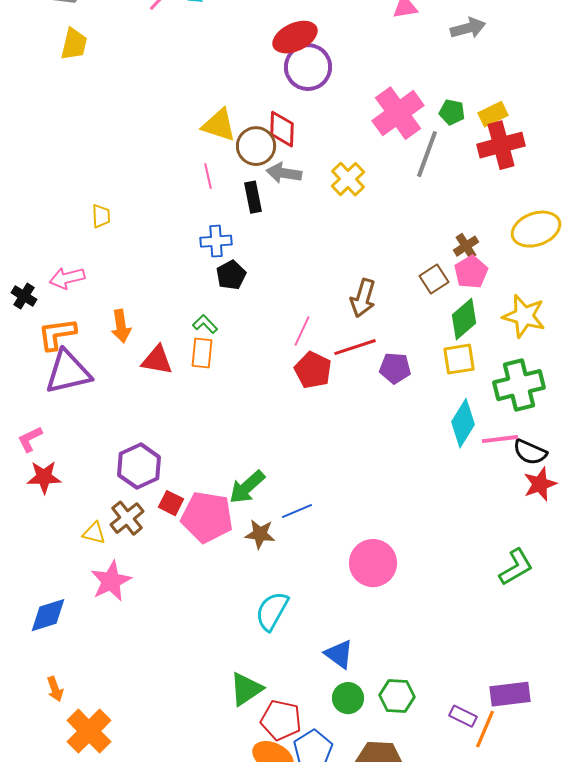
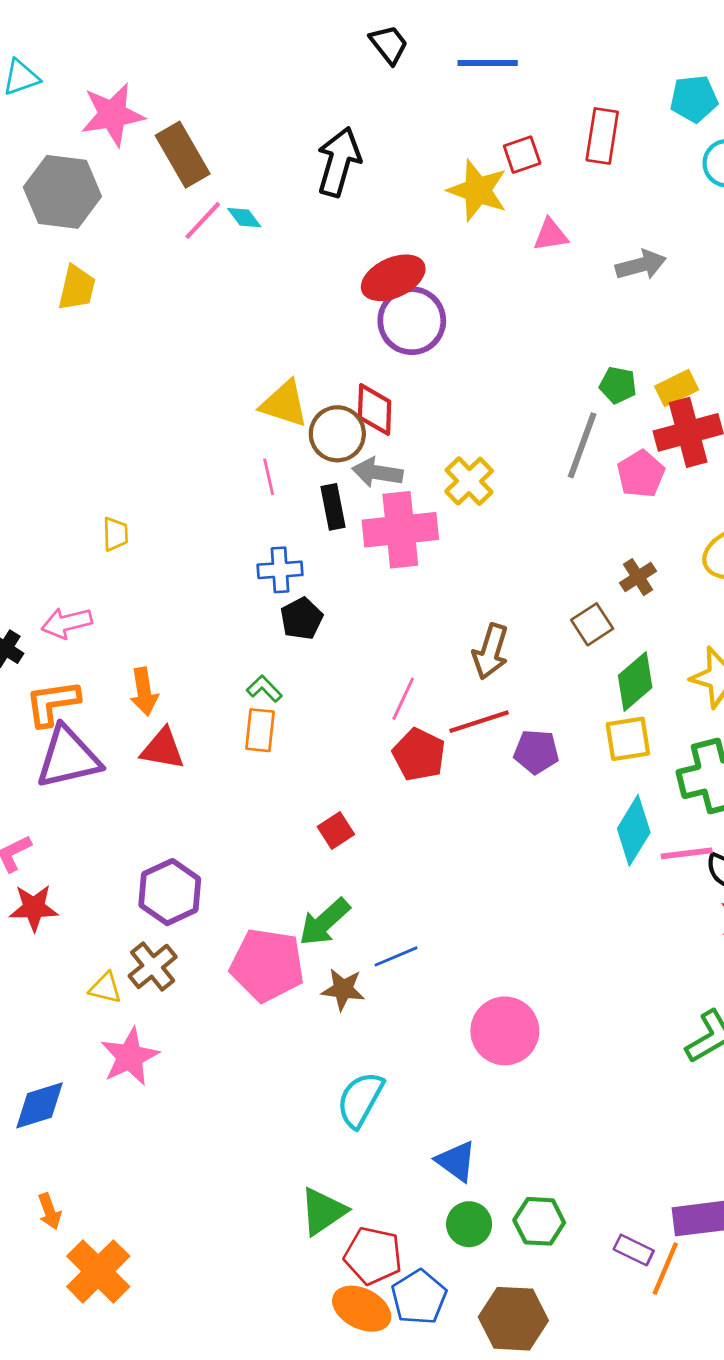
pink cross: (398, 113) -> (400, 530), moved, turned 30
pink pentagon: (471, 272) -> (641, 474), moved
red triangle: (157, 360) -> (163, 749), moved
red square: (171, 503) -> (336, 830), moved, turned 30

